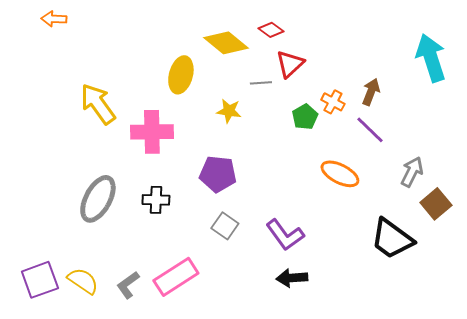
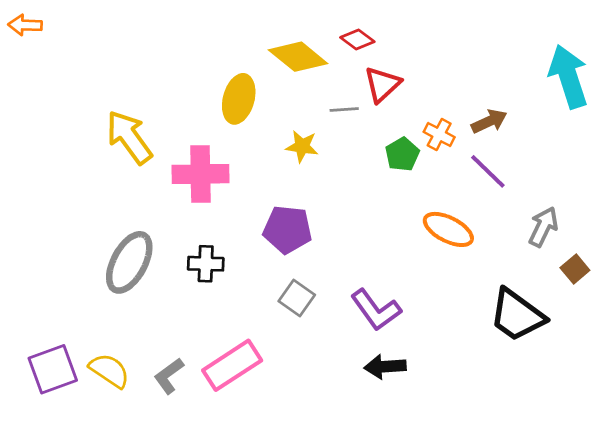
orange arrow: (54, 19) -> (25, 25), moved
brown arrow: (371, 92) -> (489, 121), turned 44
brown square: (436, 204) -> (575, 269), size x0.7

